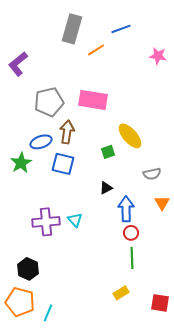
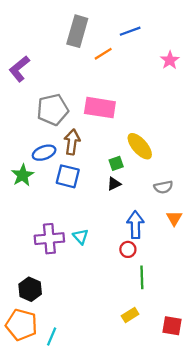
pink star: (158, 56) -> (170, 60), turned 30
black triangle: (106, 188) -> (114, 184), moved
red circle: (131, 233) -> (128, 249), moved

